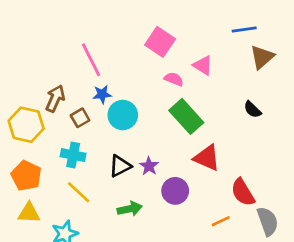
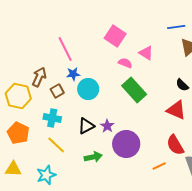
red triangle: (207, 158) -> (176, 110), moved
purple circle: (175, 191) -> (126, 144), size x1.4
yellow triangle: (29, 213) -> (13, 169), moved

